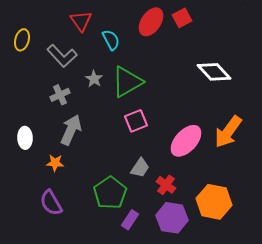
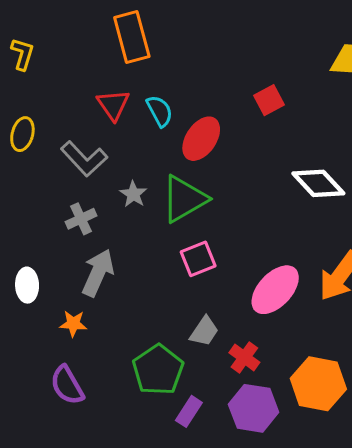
red ellipse: (151, 22) -> (201, 139), moved
cyan semicircle: (111, 40) -> (160, 111), moved

